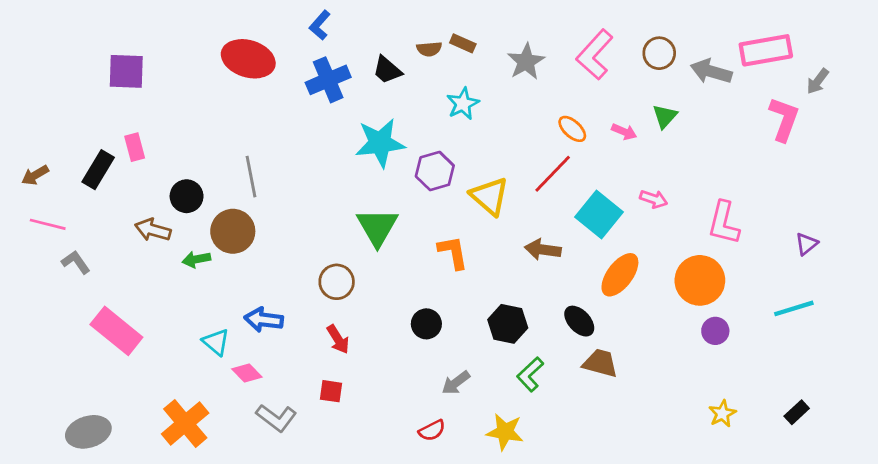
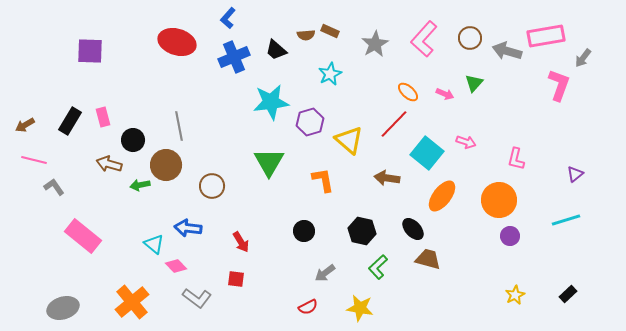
pink rectangle: (135, 147) -> (103, 117), moved
pink L-shape: (724, 223) -> (516, 159), size x0.7
brown circle: (337, 282) -> (212, 186), moved

